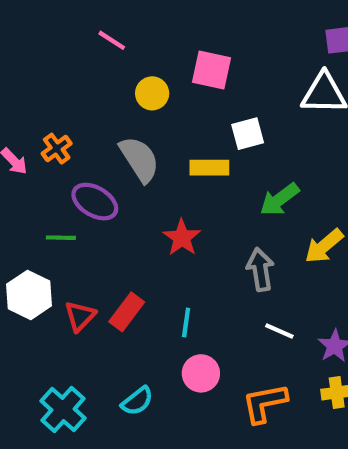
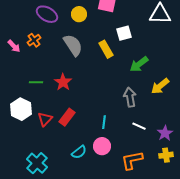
yellow rectangle: (209, 168) -> (106, 49), turned 60
purple ellipse: (95, 202) -> (47, 14), moved
red star: (182, 238) -> (63, 82), moved
cyan line: (186, 323) -> (104, 122), moved
cyan semicircle: (137, 401) -> (79, 152), moved

